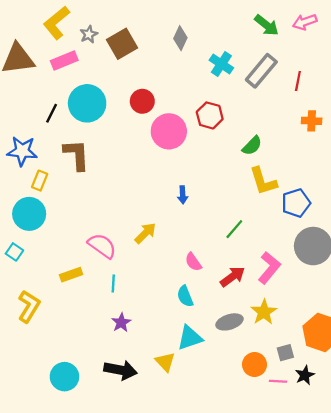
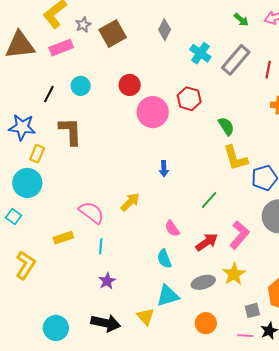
green arrow: (267, 25) -> (241, 20), size x0.7
cyan circle: (87, 103) -> (81, 86), size x0.6
green semicircle: (252, 146) -> (226, 126), turned -78
orange circle: (255, 365) -> (206, 323), moved

